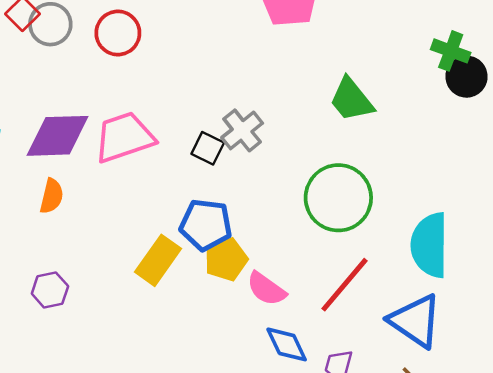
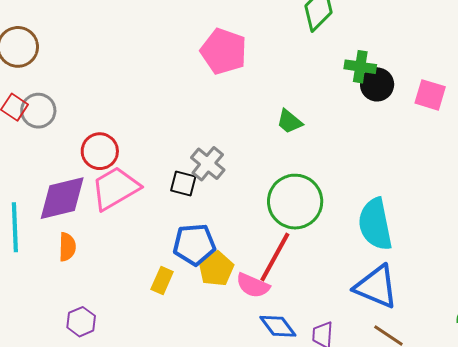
red circle: (118, 33) -> (100, 151), moved
green trapezoid: (351, 100) -> (289, 121), size x0.7
yellow rectangle: (158, 260) -> (162, 281), size x0.7
red line: (344, 285) -> (275, 257), moved

